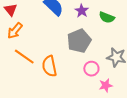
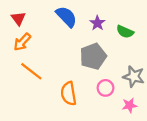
orange semicircle: (49, 66) -> (69, 94), moved
pink star: (106, 85) -> (130, 105), moved

